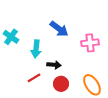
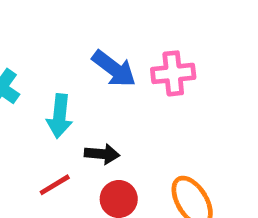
pink cross: (90, 43) -> (173, 73), moved

